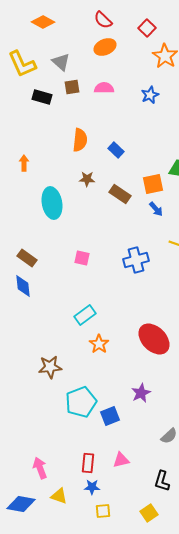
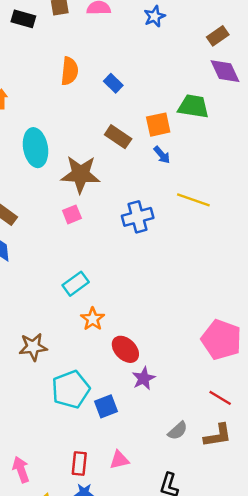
brown star: (87, 179) -> (80, 174), moved, size x2.0
pink square: (82, 258) -> (72, 214), turned -35
red ellipse: (154, 339) -> (125, 349), moved, size x0.7

